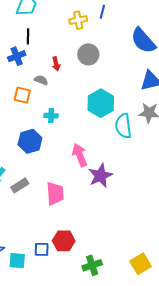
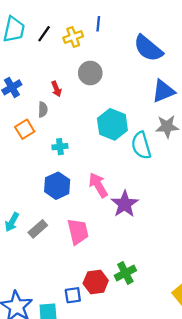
black line: (28, 36) -> (44, 34), moved, turned 42
gray semicircle: (41, 80) -> (43, 109), turned 80
orange square: (22, 95) -> (25, 129), turned -36
blue hexagon: (30, 141) -> (57, 186), moved
green cross: (92, 265) -> (125, 273), moved

